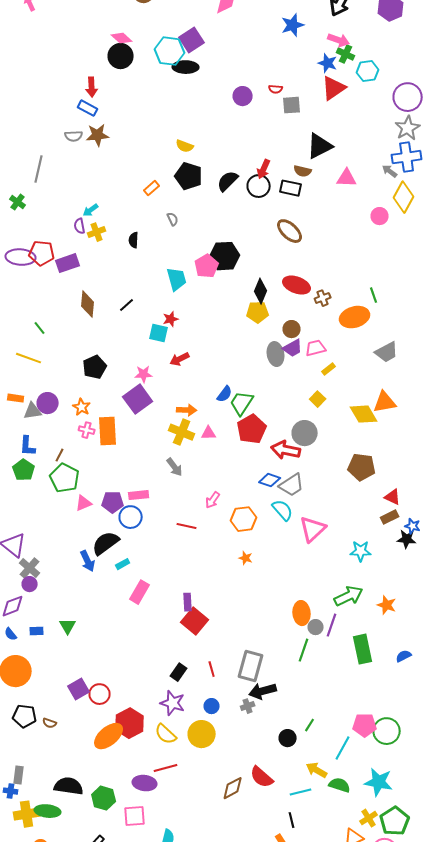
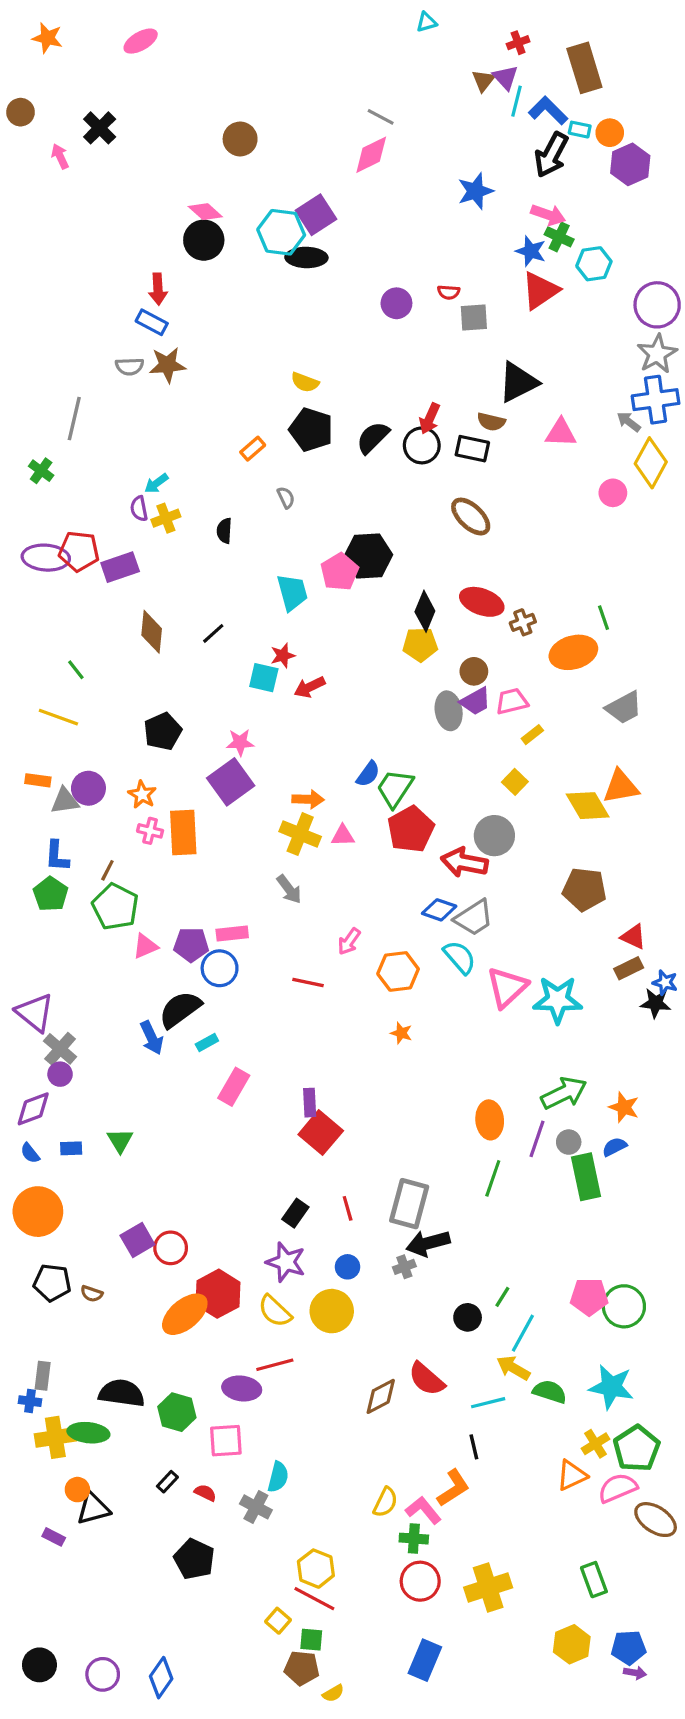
red arrow: (180, 359) -> (310, 687), moved
cyan star: (361, 551) -> (558, 1000), moved, size x1.4
gray circle: (316, 627) -> (569, 1142), moved
blue semicircle: (404, 656) -> (614, 1147), moved
cyan line: (343, 748) -> (523, 1333), moved

